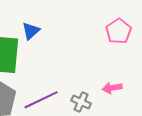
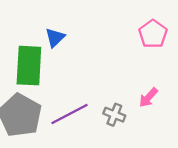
pink arrow: (112, 88) -> (148, 98), turned -36

